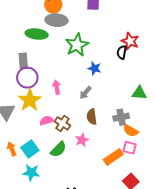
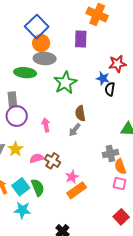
red star: (130, 41) -> (117, 64), moved, turned -30
blue star: (94, 68) -> (103, 78), moved
yellow star: (30, 100) -> (15, 149), moved, size x0.7
brown semicircle: (92, 117) -> (80, 113), moved
orange semicircle: (131, 131) -> (120, 167), turned 42
green semicircle: (58, 149) -> (38, 187), moved, turned -66
orange rectangle: (113, 157) -> (77, 190), moved

